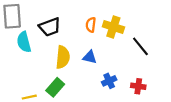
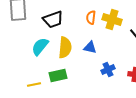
cyan semicircle: (24, 42) -> (40, 46), moved, turned 54
green rectangle: (55, 87) -> (58, 76), turned 36

